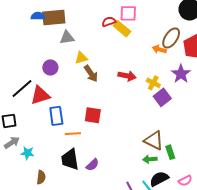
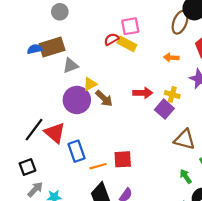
brown ellipse: (171, 38) -> (180, 22), moved
purple circle: (50, 67) -> (77, 100), moved, size x1.6
red triangle: (40, 95) -> (55, 133), turned -50
purple square: (162, 97) -> (164, 109), moved
red square: (93, 115) -> (123, 159), moved
brown triangle: (154, 141) -> (185, 139), moved
green arrow: (150, 159) -> (186, 176), turned 72

